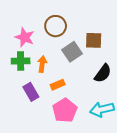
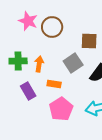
pink star: (25, 37) -> (28, 21), moved
gray square: (72, 52) -> (73, 63), moved
orange rectangle: (58, 85) -> (54, 84), turned 32

